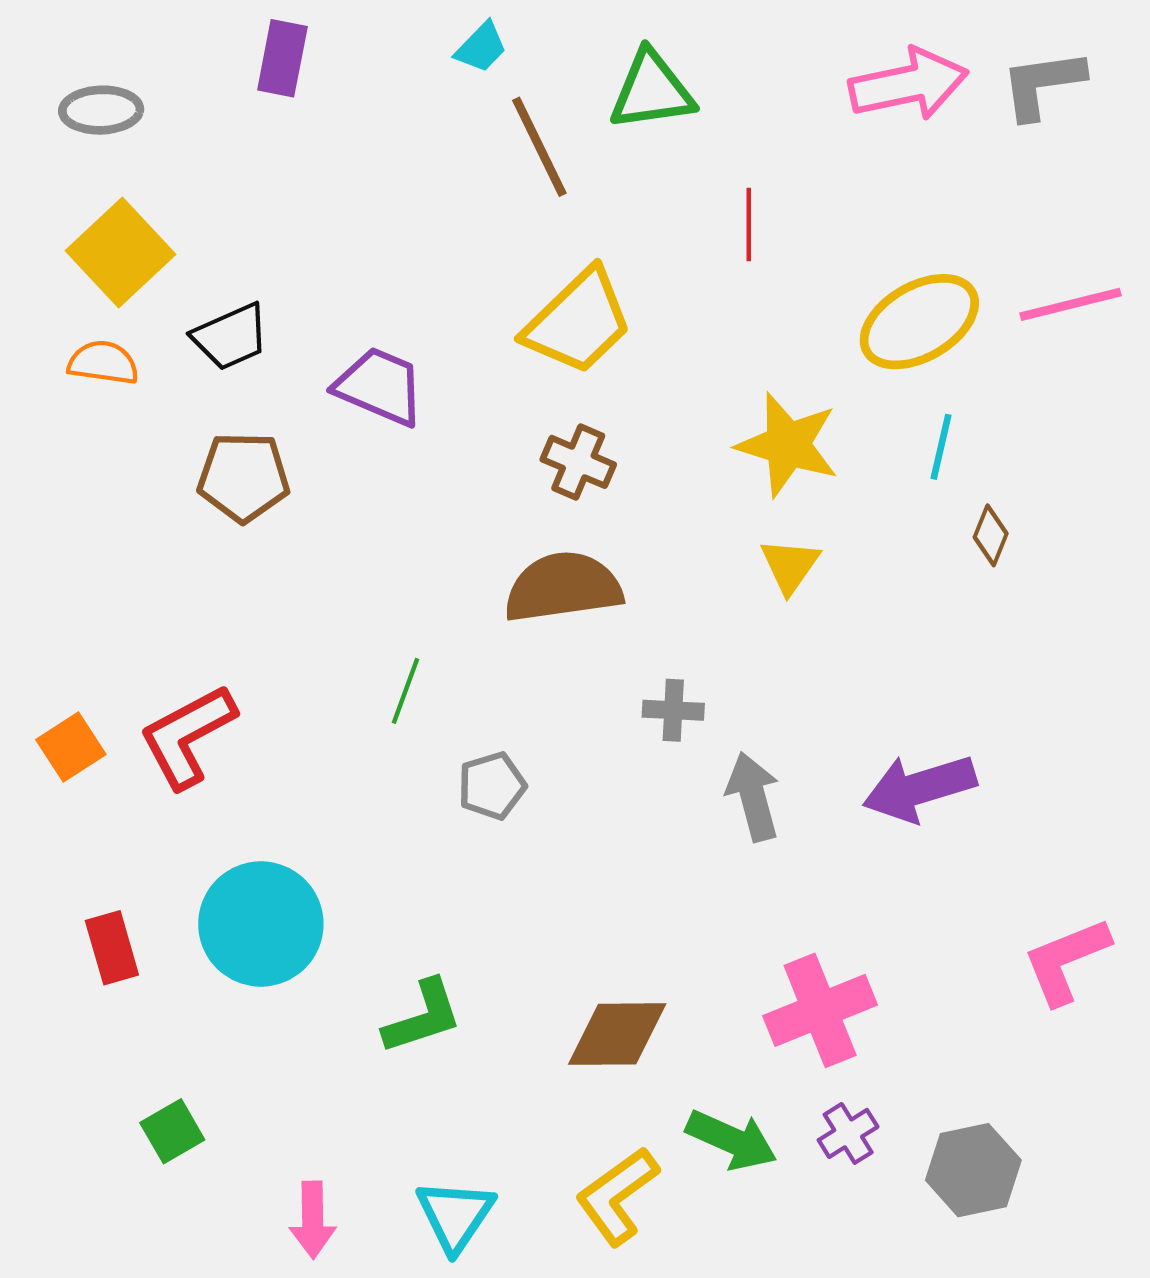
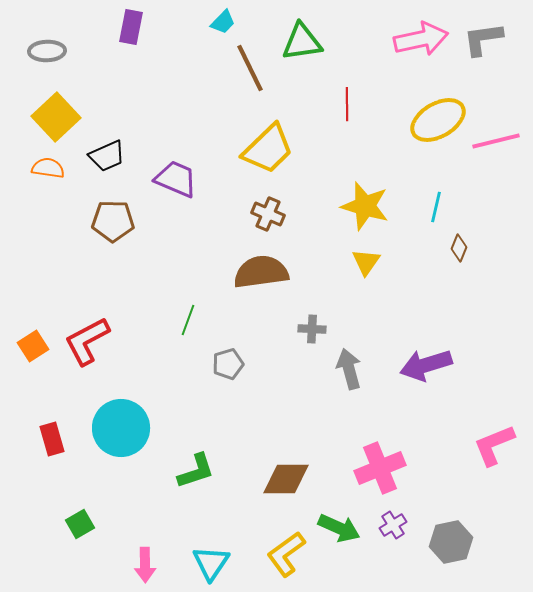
yellow ellipse: (919, 322) -> (438, 120), moved

